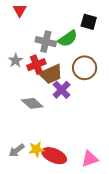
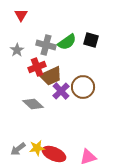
black square: (89, 22) -> (91, 40), moved
gray star: (15, 60) -> (17, 50), moved
brown circle: (85, 68) -> (83, 87), moved

